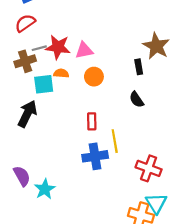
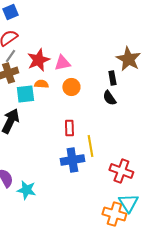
red star: (58, 47) -> (38, 60), turned -30
gray line: (39, 48) -> (10, 56), moved, turned -40
black semicircle: (137, 100) -> (109, 98), moved
cyan star: (45, 189) -> (26, 190), turned -30

